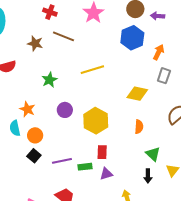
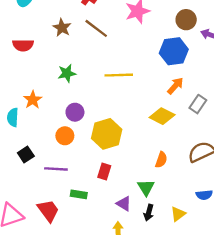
orange arrow: (159, 52) -> (175, 86), moved
orange semicircle: (139, 127) -> (161, 160), moved
orange circle: (35, 135) -> (65, 136), moved
green triangle: (153, 154) -> (146, 187), moved
green rectangle: (85, 167) -> (79, 194), moved
purple triangle: (106, 174) -> (124, 204), moved, turned 32

